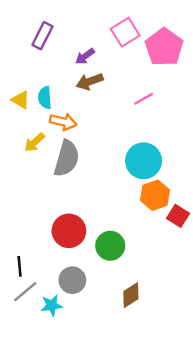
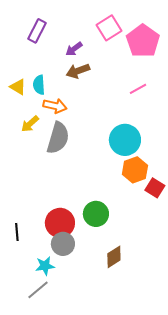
pink line: (144, 99) -> (138, 89), moved
red circle: (69, 231) -> (60, 223), moved
gray line: (25, 292) -> (38, 290), moved

